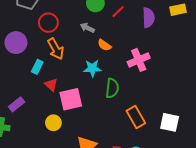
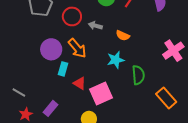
red circle: (48, 23) -> (72, 16), moved
gray arrow: (87, 28) -> (95, 26), moved
purple circle: (16, 43) -> (51, 49), moved
pink cross: (139, 60) -> (173, 51), moved

